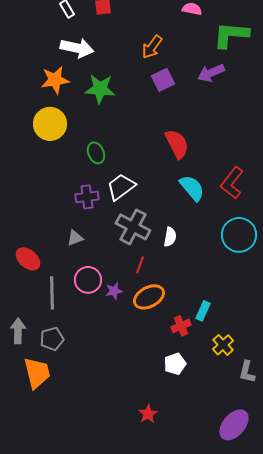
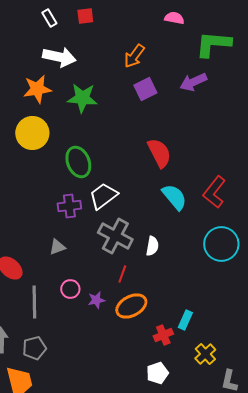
green ellipse: (96, 153) -> (78, 162), size x1.4
pink circle: (88, 280) -> (70, 289), size x0.7

